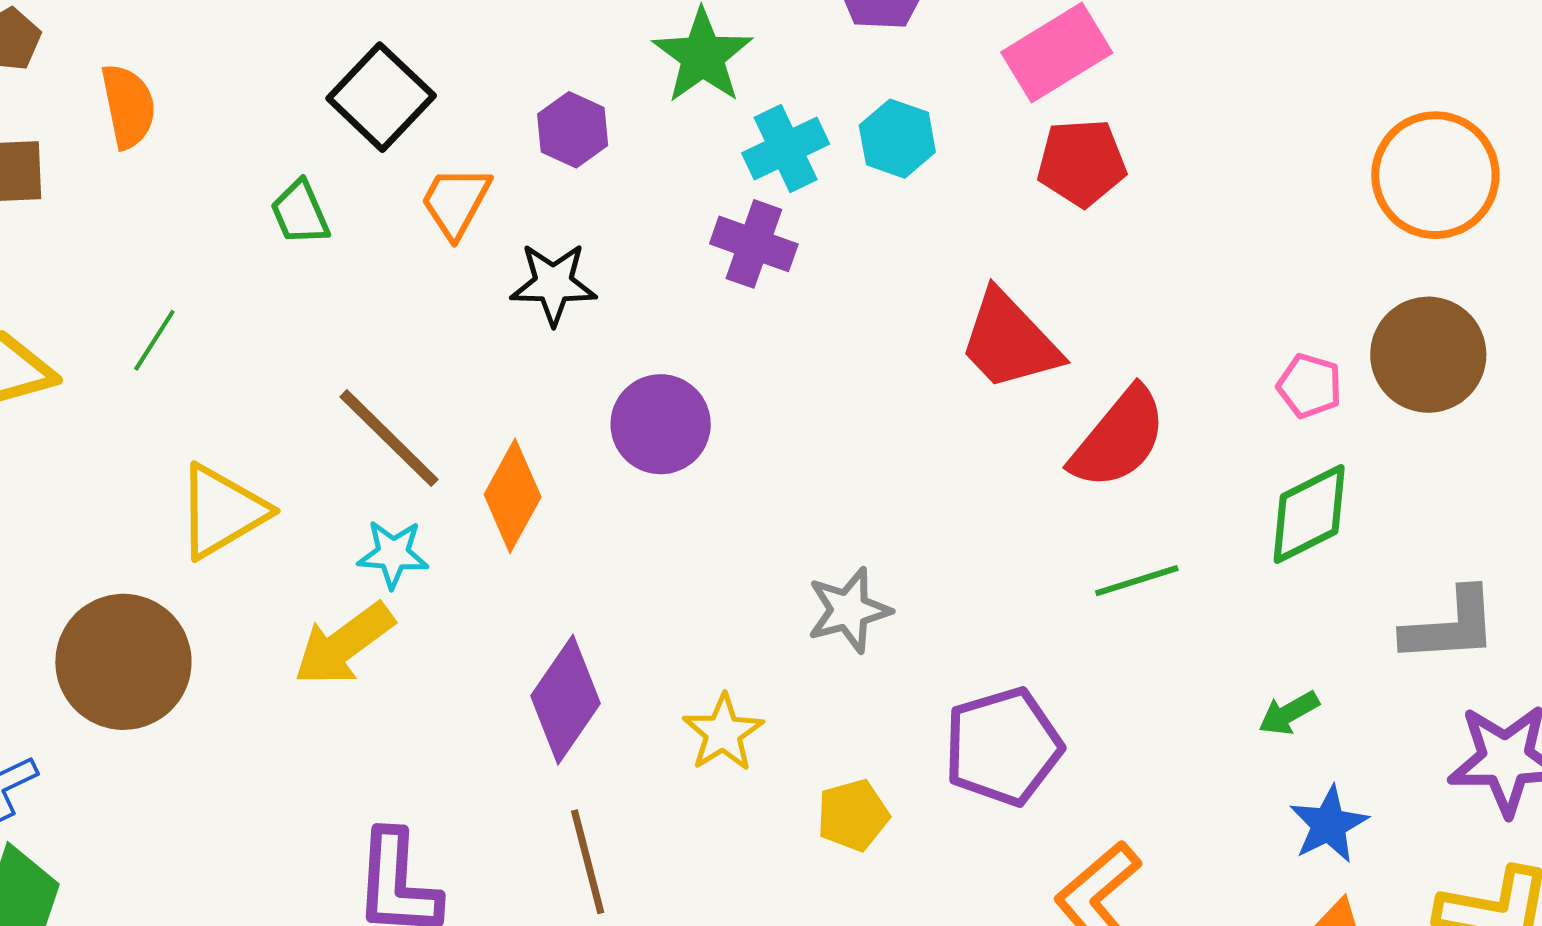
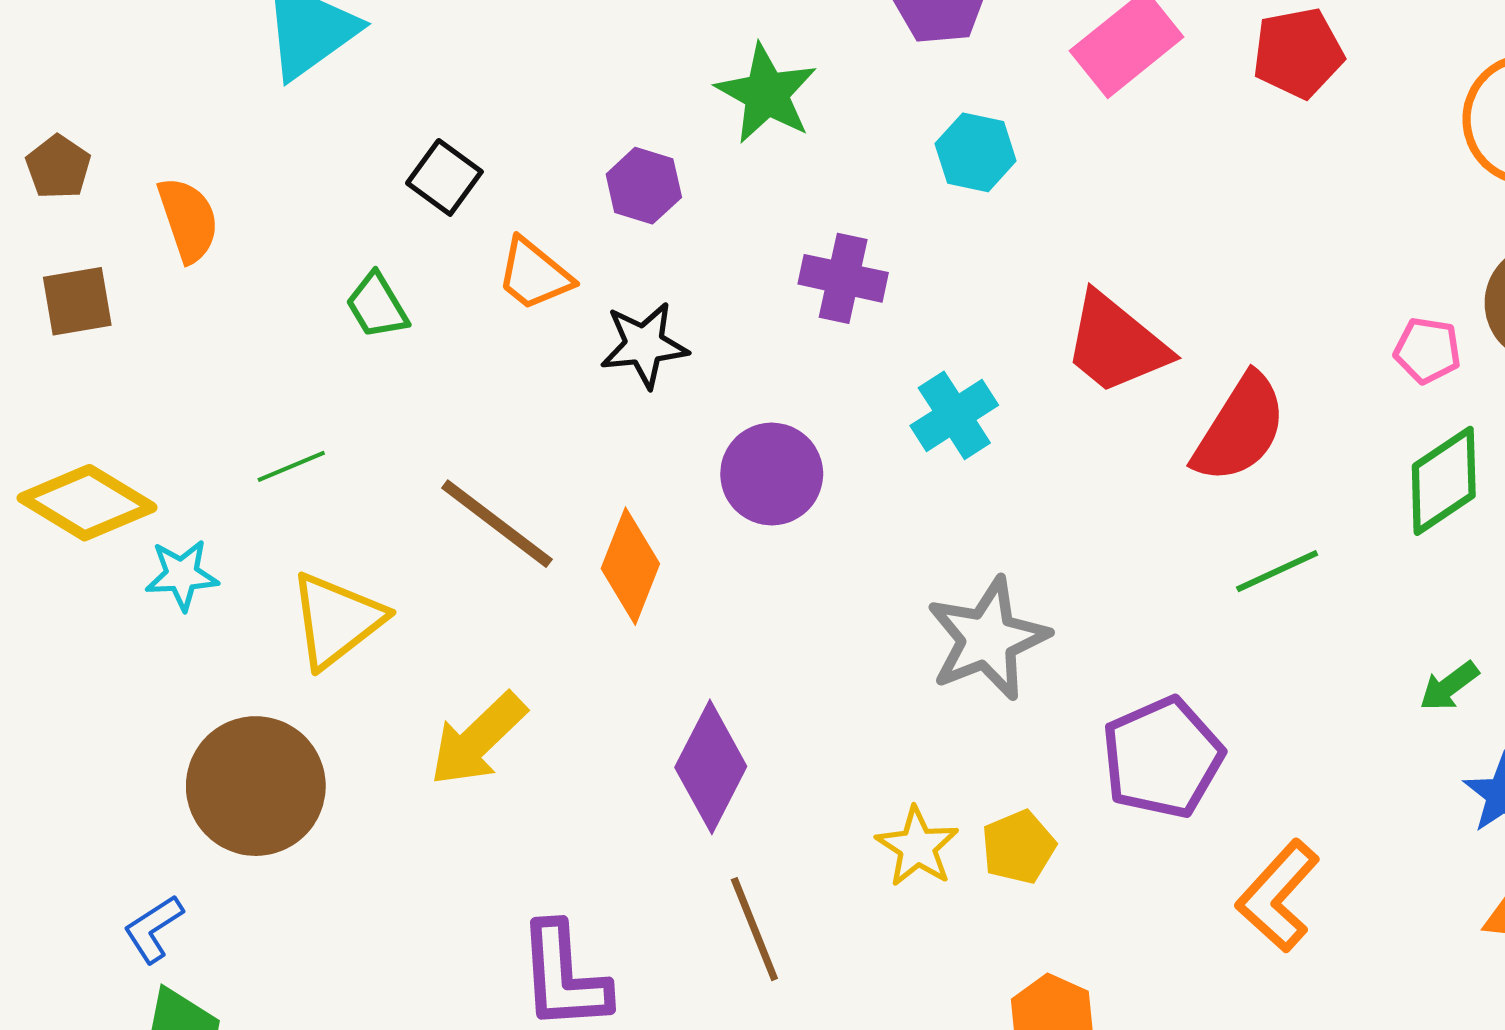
black square: (381, 97) -> (444, 177), size x0.7
cyan cross: (786, 148) -> (954, 415), moved
red pentagon: (1082, 163) -> (1298, 53), moved
orange trapezoid: (456, 202) -> (534, 274), turned -72
green line: (154, 340) -> (291, 466), moved, turned 42
cyan star: (393, 554) -> (182, 575), moved
gray star: (849, 610) -> (988, 639), size x1.4
yellow star: (723, 733) -> (917, 847), moved

